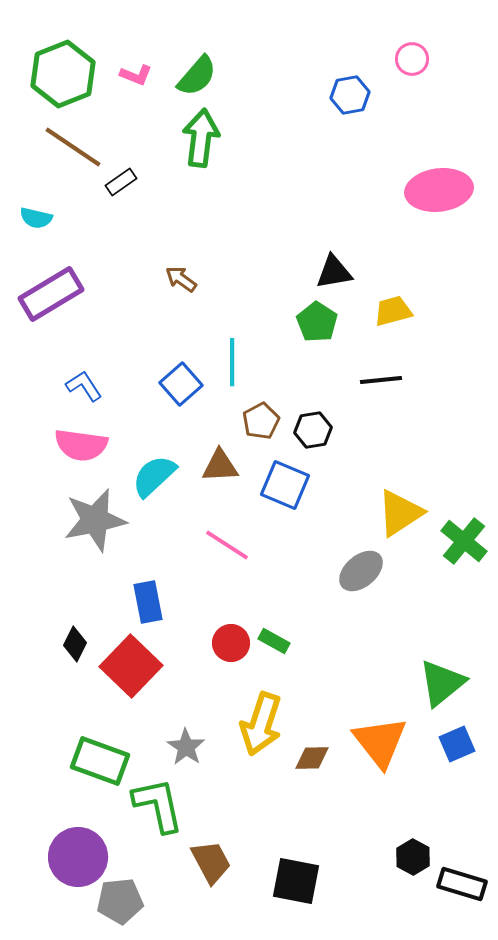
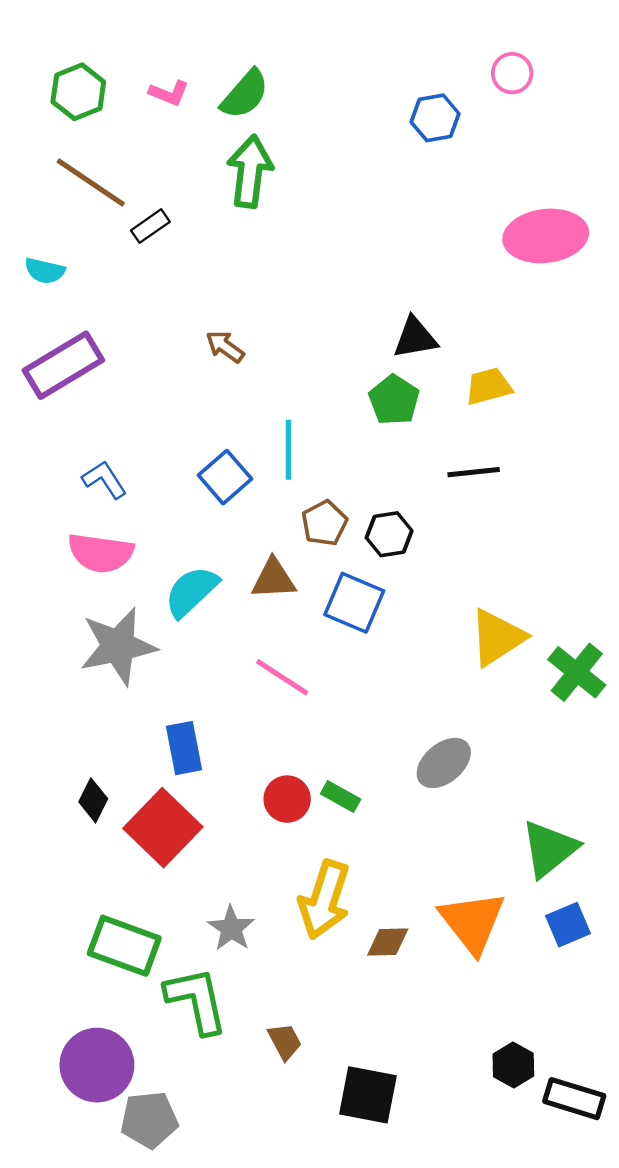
green hexagon: (63, 74) -> (78, 92), size x0.7
gray ellipse: (361, 571) -> (444, 763), moved
brown trapezoid: (211, 862) -> (285, 1041), moved, size x0.7

